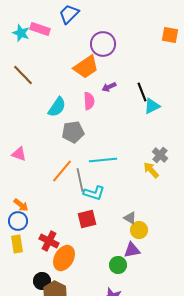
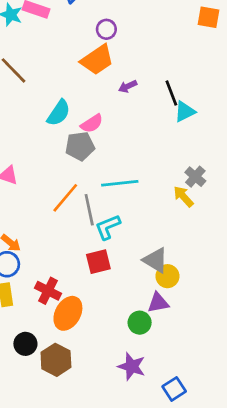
purple circle: (103, 44) -> (106, 29), moved, size x0.6
pink semicircle: (89, 101) -> (92, 124), moved, turned 60
cyan L-shape: (94, 193) -> (108, 227), turned 140
gray triangle: (130, 218) -> (156, 260), size x1.5
black circle: (42, 281) -> (25, 344), moved

